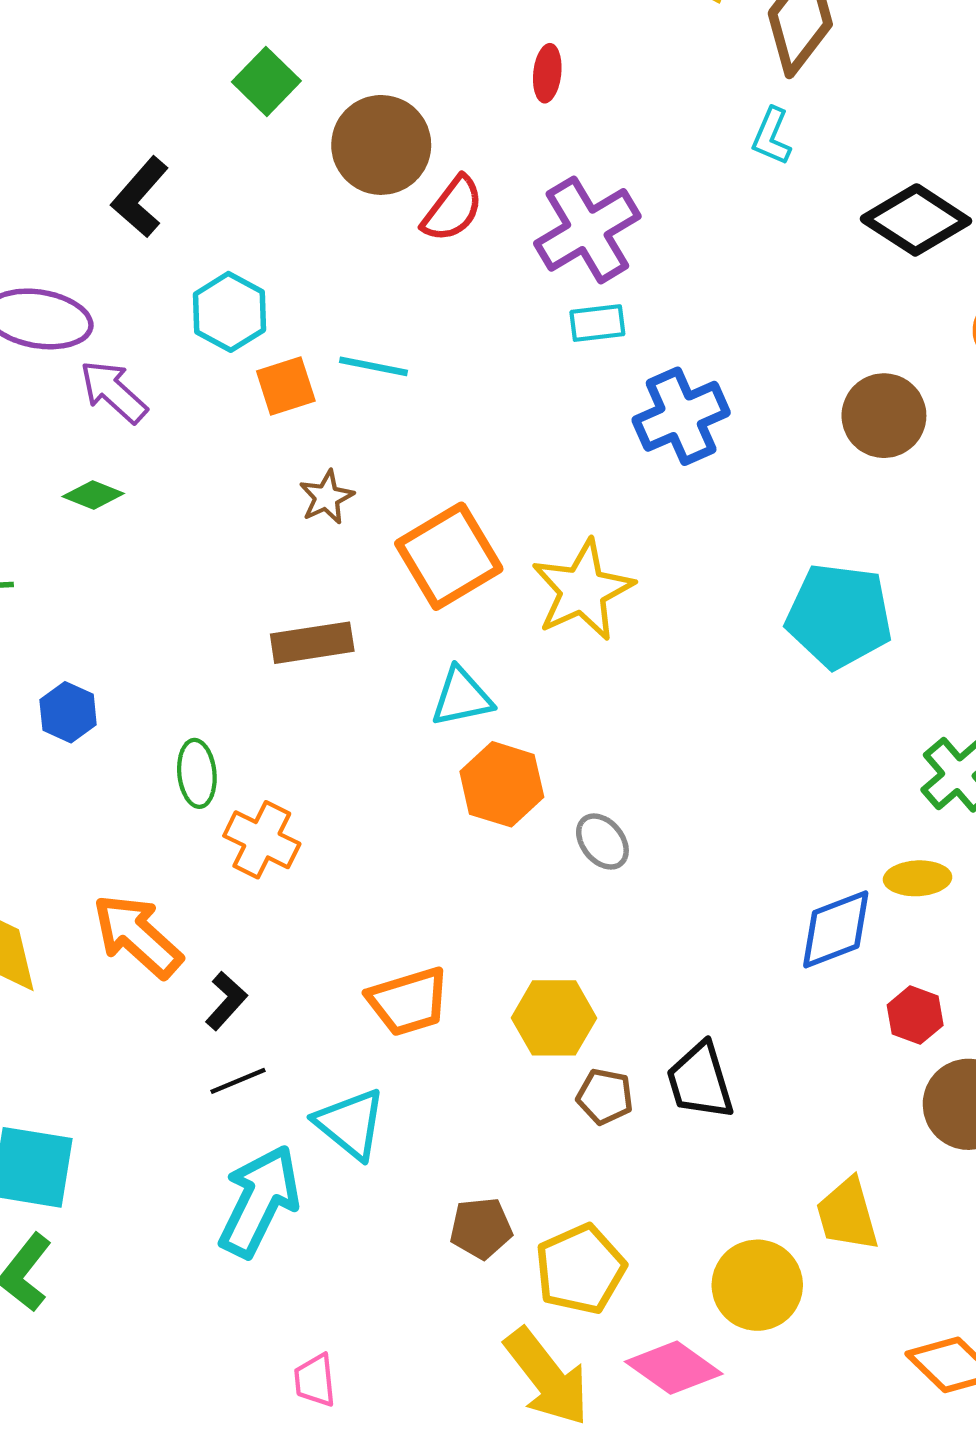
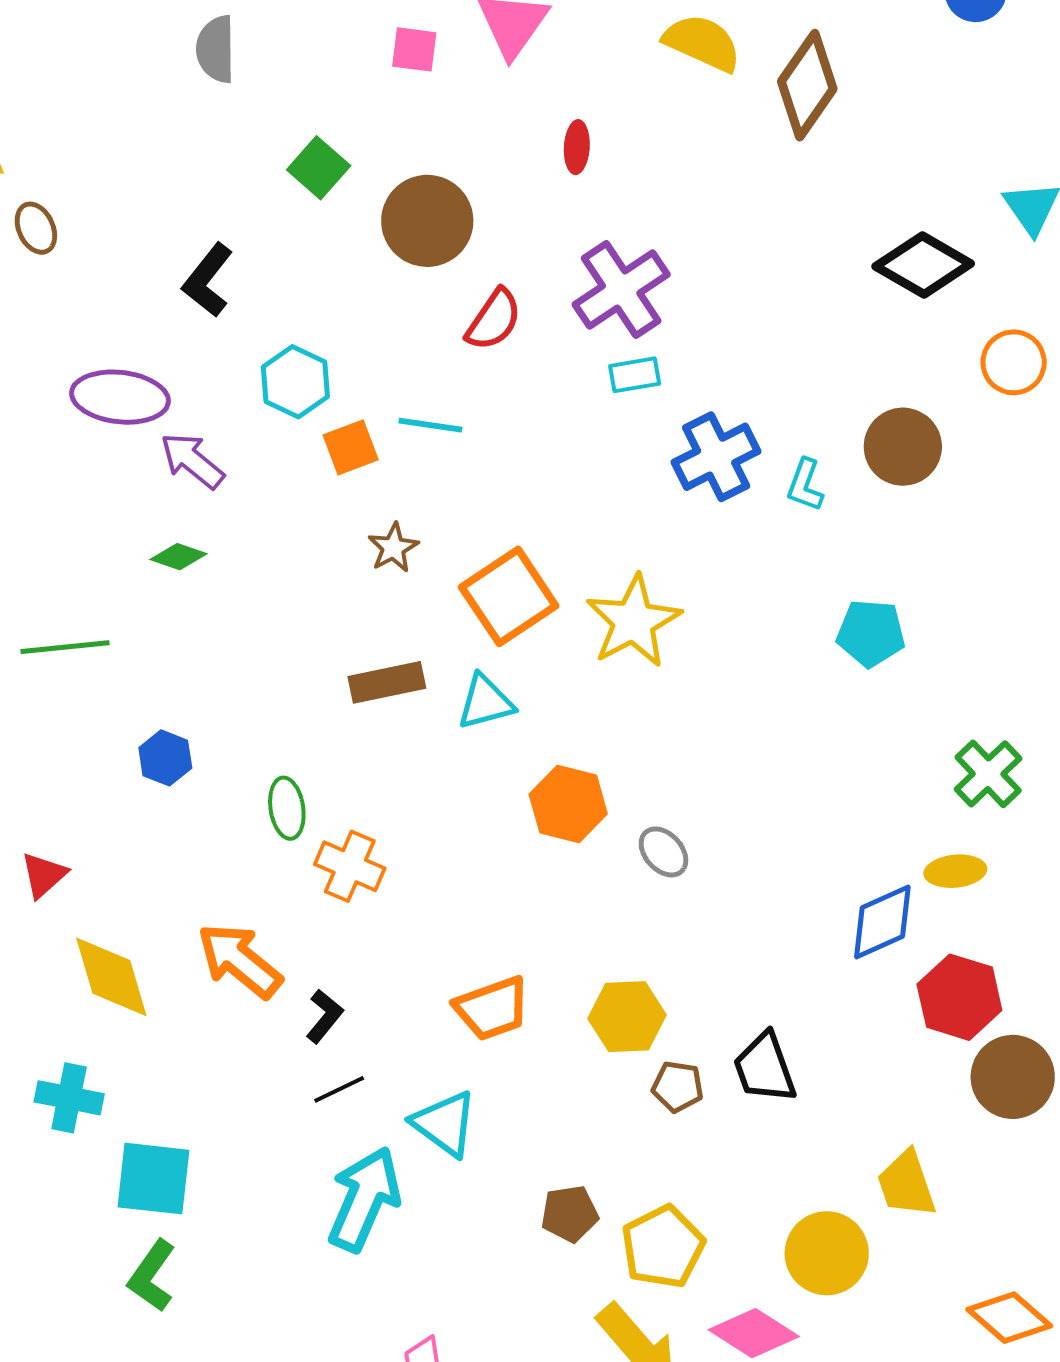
cyan L-shape: (772, 136) -> (805, 485), moved
red semicircle: (453, 209) -> (494, 320), moved
cyan pentagon: (839, 616) -> (871, 633), size x0.7
cyan triangle: (462, 697) -> (485, 702), moved
red hexagon: (915, 1015) -> (959, 997), size x1.6

